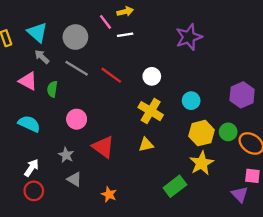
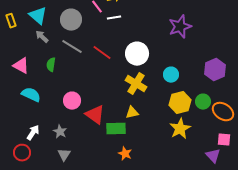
purple star: (189, 37) -> (180, 27), moved
white circle: (152, 76) -> (137, 54), size x1.5
pink triangle: (28, 81) -> (21, 66), moved
pink circle: (77, 119) -> (72, 101), moved
gray star: (66, 155) -> (60, 132), moved
gray triangle: (74, 179) -> (64, 155), moved, turned 32
green rectangle: (175, 186) -> (116, 129), moved, turned 36
red circle: (34, 191) -> (22, 153), moved
orange star: (109, 194) -> (125, 154), moved

